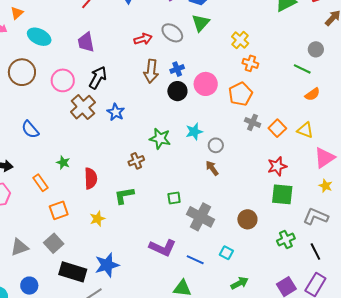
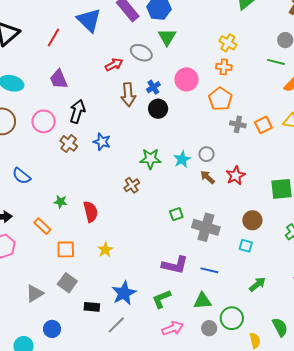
yellow cross: (240, 40) -> (228, 43), moved
pink circle: (206, 84) -> (186, 79), moved
brown cross: (83, 107) -> (69, 143), size x0.7
orange square: (277, 128) -> (263, 125), turned 30
cyan star: (194, 132) -> (182, 159), moved
red star: (277, 166) -> (236, 175), moved
green L-shape: (124, 195) -> (161, 299), moved
orange square: (59, 210) -> (66, 249), turned 30
cyan square: (226, 253) -> (246, 246), moved
black rectangle: (73, 272) -> (92, 307), size x0.6

